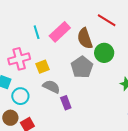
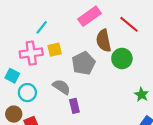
cyan line: (37, 32) -> (42, 27), moved, turned 48
pink rectangle: (60, 32) -> (89, 16), moved
yellow square: (42, 67) -> (55, 50), moved
gray pentagon: (82, 67) -> (84, 63), moved

